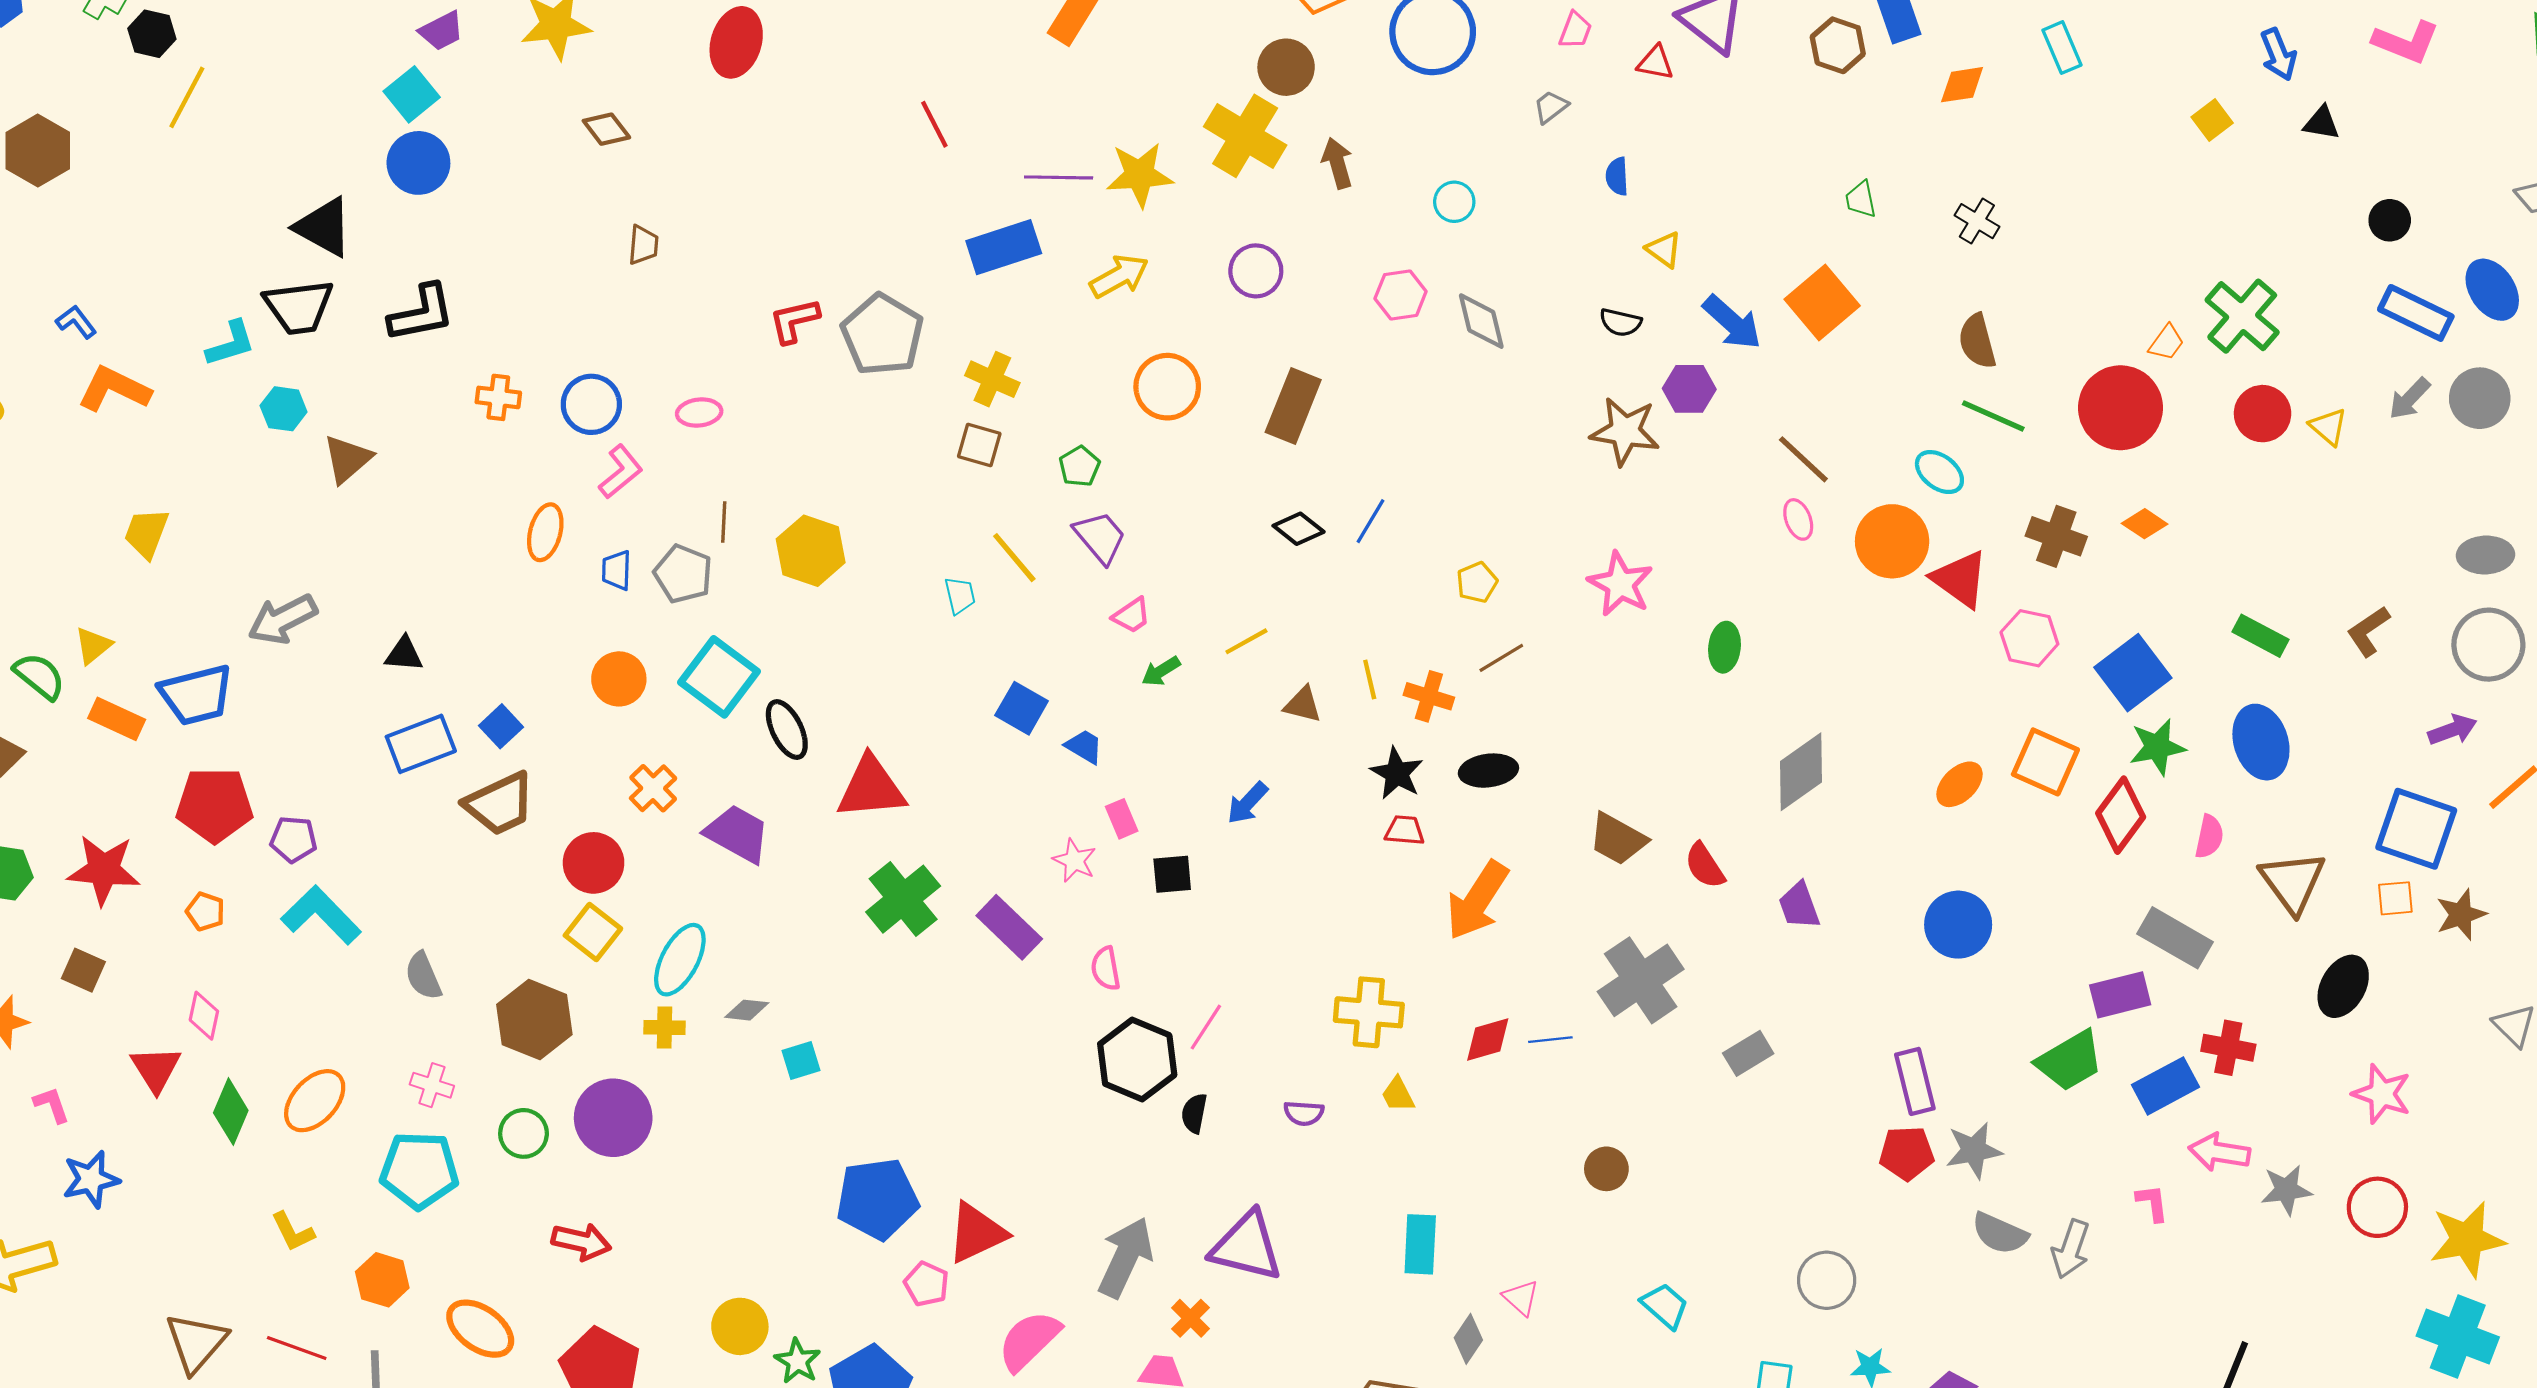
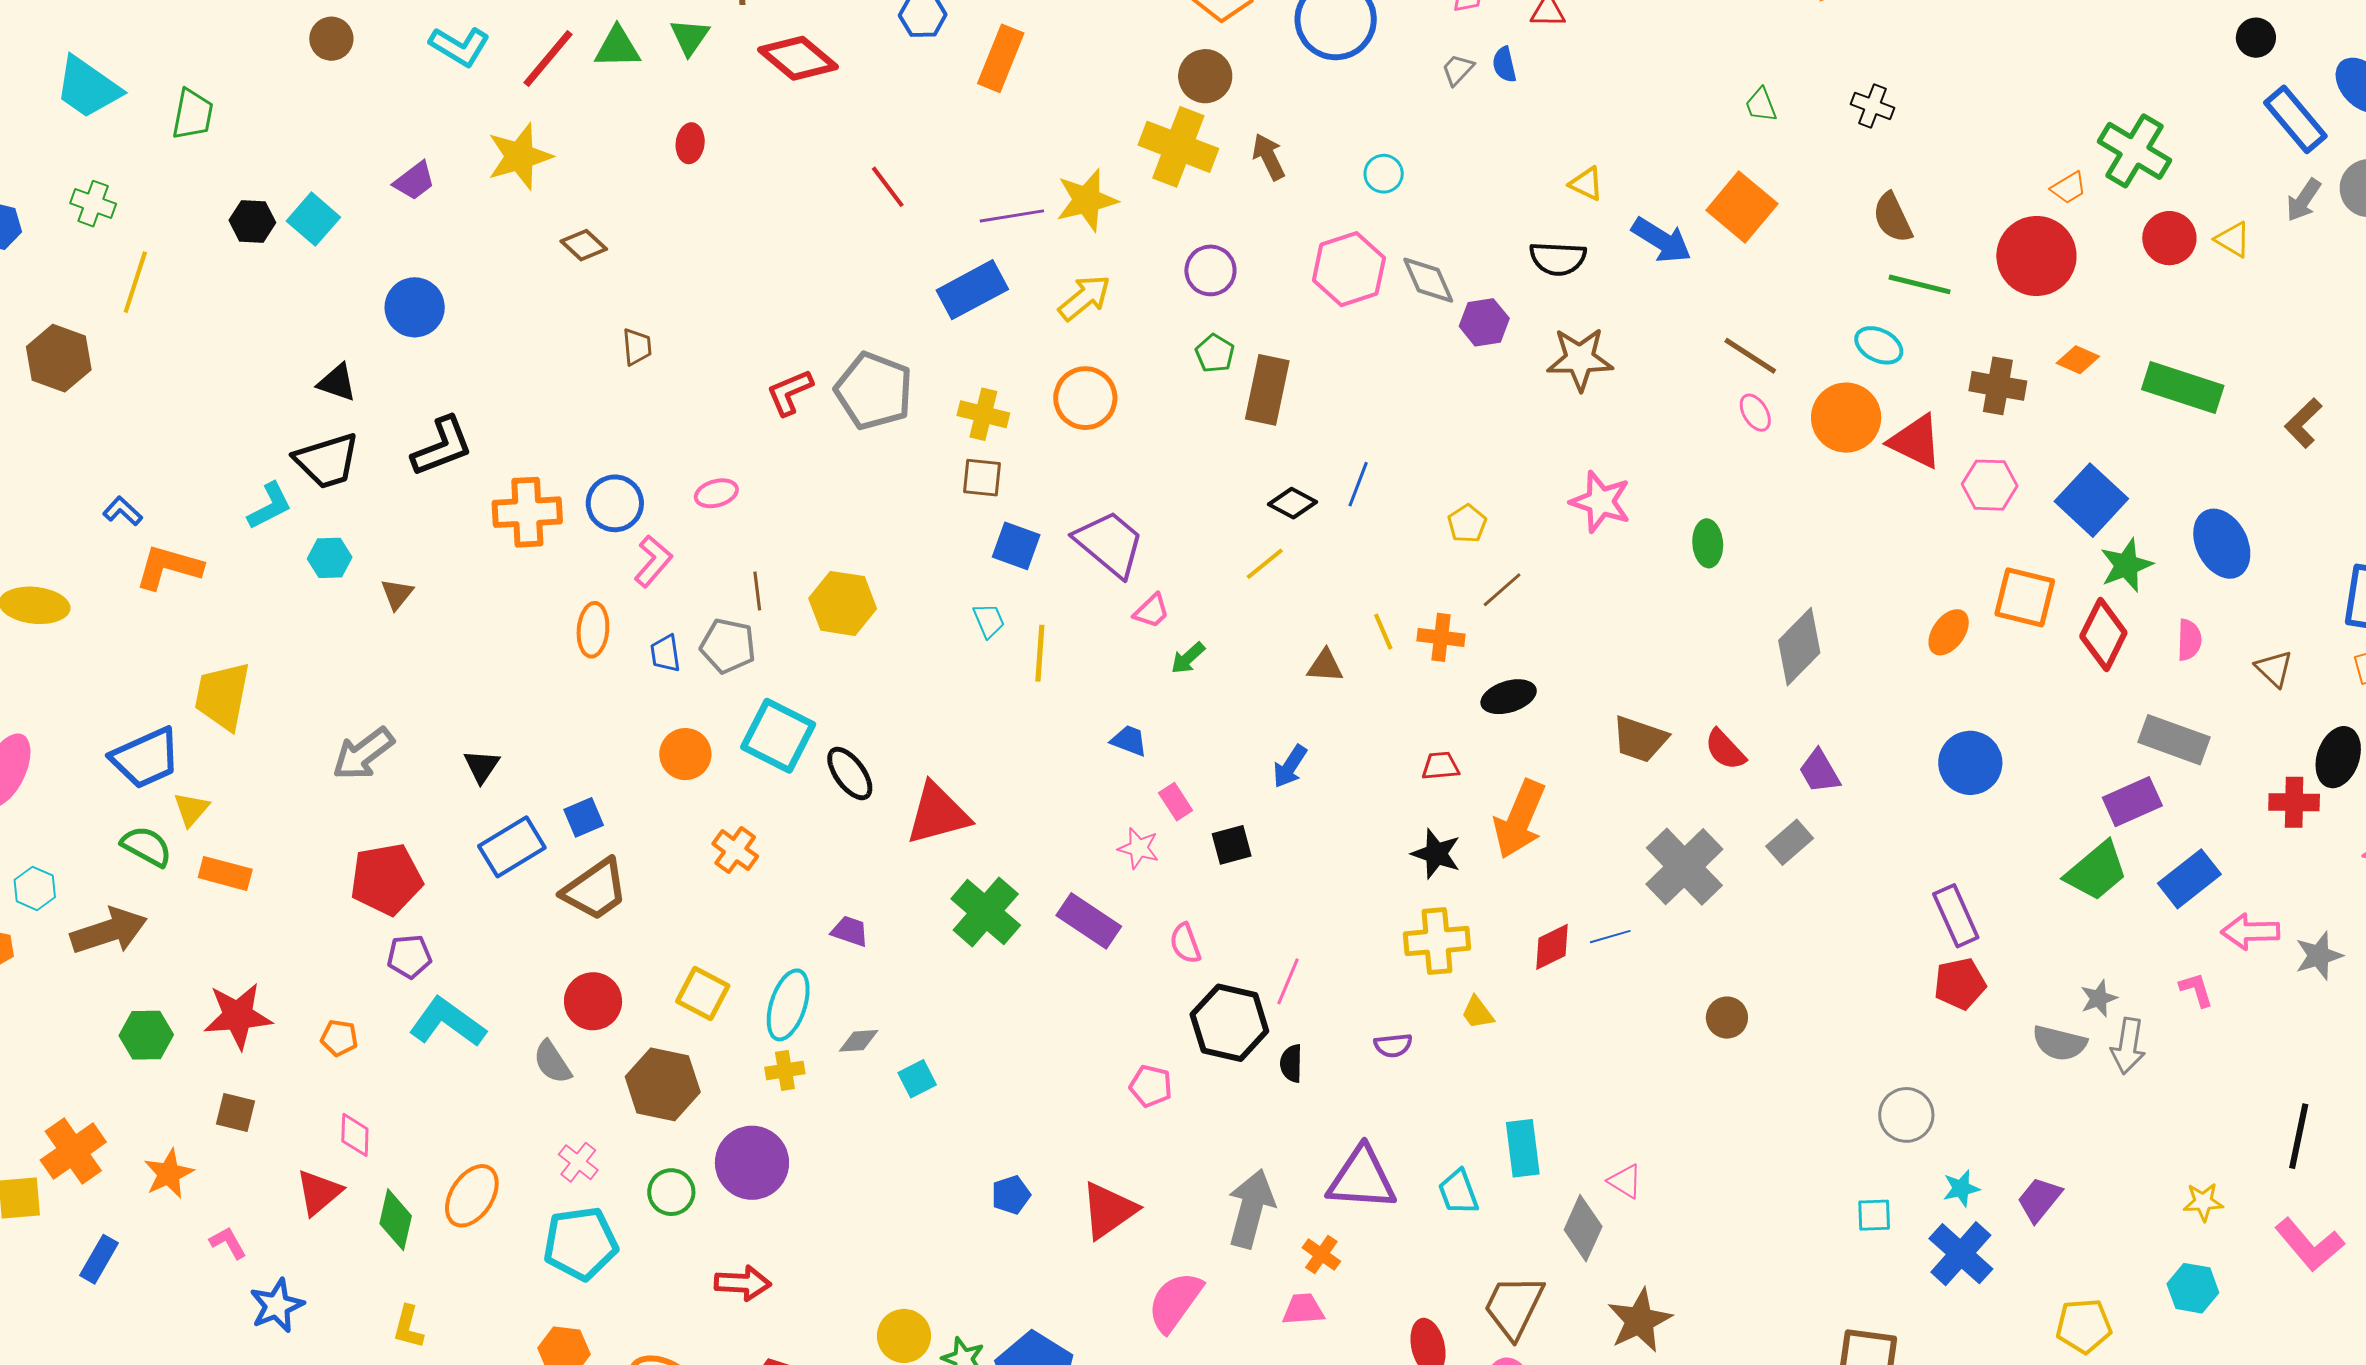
black hexagon: (152, 34) -> (252, 221), moved
red ellipse: (736, 42) -> (690, 143), size x0.6
cyan square: (412, 94) -> (313, 219), moved
yellow line: (187, 97) -> (135, 282), moved
blue semicircle: (1617, 176) -> (1504, 65), moved
black triangle: (324, 227) -> (337, 383), size x0.7
pink hexagon: (1401, 295) -> (1349, 269), size x1.5
blue rectangle: (2416, 313) -> (2295, 119), turned 34
black semicircle: (1620, 322) -> (1558, 259), size x1.4
orange trapezoid: (2166, 343) -> (2069, 188), turned 33
orange circle: (1167, 387) -> (1085, 398), moved
purple hexagon: (1689, 389) -> (1484, 322), moved
orange cross: (498, 397) -> (527, 512), size x1.6
brown triangle: (347, 459) -> (397, 594), size x0.7
green pentagon: (1080, 466) -> (1215, 353), moved
yellow trapezoid: (146, 533) -> (222, 696), size x1.4
purple trapezoid: (1100, 537) -> (1109, 544), size x1.4
yellow line: (1014, 558) -> (1040, 653), moved, turned 54
green rectangle: (2260, 636) -> (2183, 388), moved, size x1.5
yellow line: (1246, 641) -> (1265, 564), moved
black triangle: (404, 654) -> (482, 766), turned -51
blue trapezoid: (196, 695) -> (146, 758), moved
blue square: (1022, 708) -> (1016, 546), moved
blue square: (501, 726) -> (584, 817), turned 30
black star: (1397, 773) -> (1436, 854), moved
red pentagon: (215, 805) -> (386, 879), moved
purple trapezoid: (737, 834) -> (850, 931), moved, size x0.6
red circle: (594, 863) -> (593, 1001), moved
brown triangle: (2293, 882) -> (2274, 668), size x0.6
red cross: (2228, 1048) -> (2294, 802), moved
gray rectangle: (1748, 1053) -> (1790, 842), moved
red triangle: (156, 1069) -> (319, 1192), turned 32
pink cross: (432, 1085) -> (578, 1162), turned 30
gray star: (1974, 1150) -> (2099, 998), moved, size x0.7
brown circle: (1606, 1169) -> (1727, 1018), moved
blue pentagon: (877, 1199) -> (1011, 1195), size x0.5
yellow L-shape: (293, 1232) -> (408, 1327), moved, turned 51
pink pentagon: (926, 1284) -> (1151, 1086), moved
cyan trapezoid: (1665, 1306) -> (1458, 1192), moved, turned -141
gray diamond: (1468, 1339) -> (1583, 1228), size x1.4

